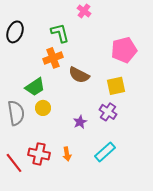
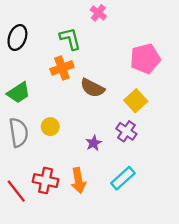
yellow square: (116, 86) -> (136, 101), turned -30
green trapezoid: (35, 87) -> (19, 93), moved
orange arrow: (67, 154) -> (78, 181), size x1.5

